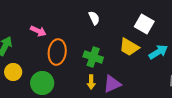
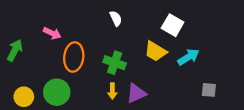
yellow circle: (13, 72) -> (24, 97), moved

